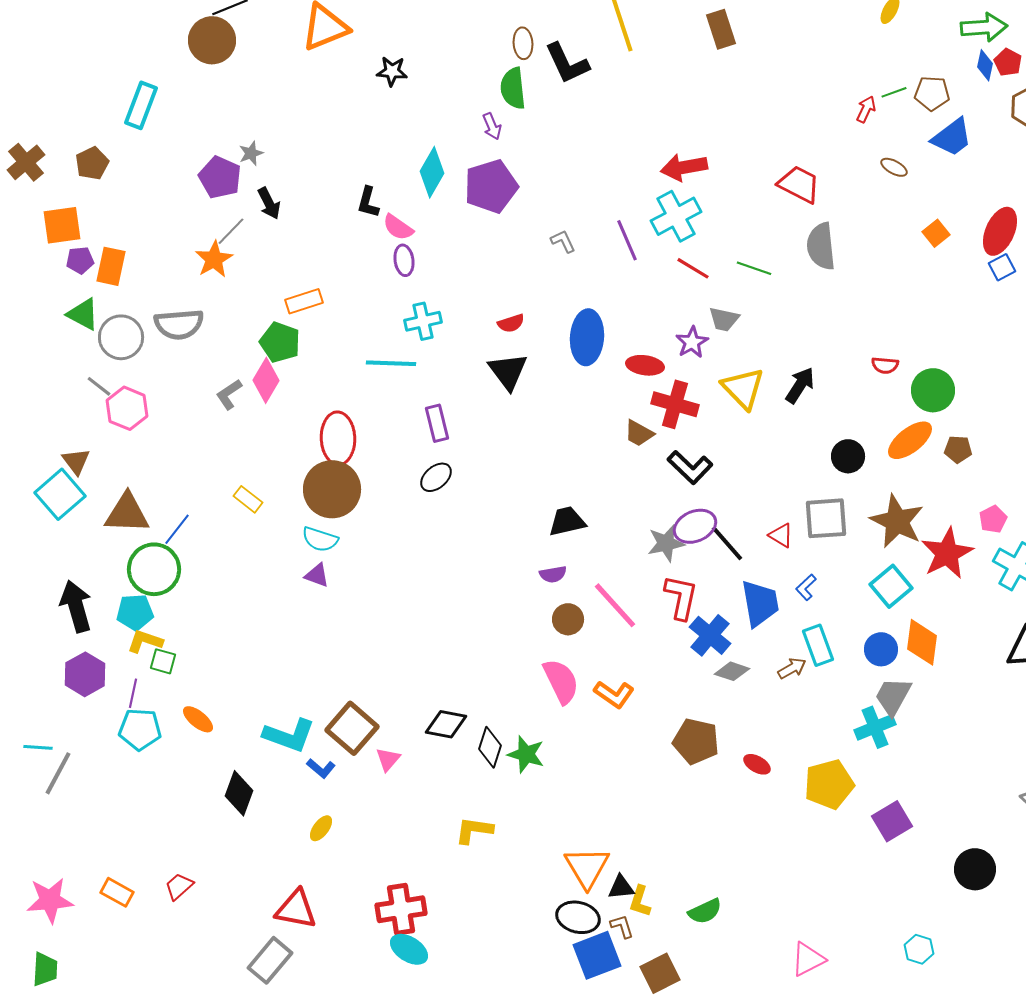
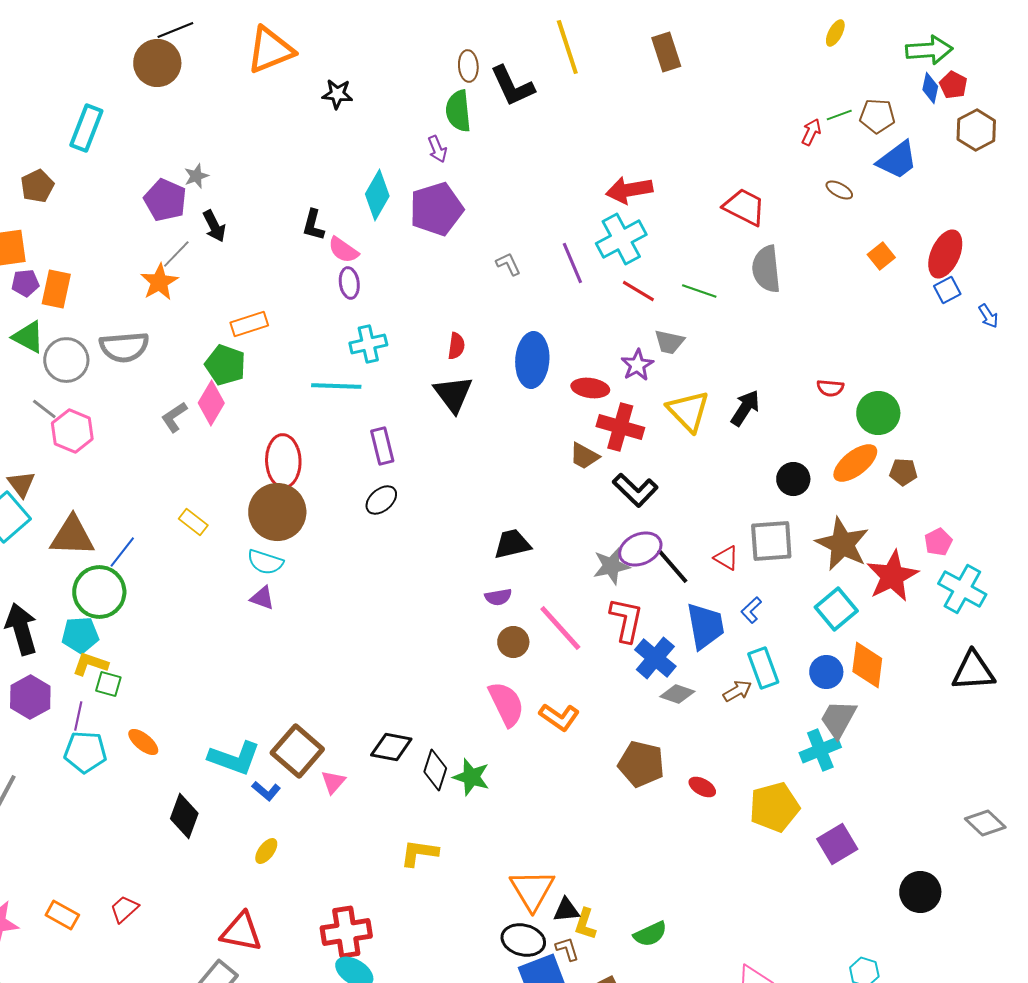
red semicircle: (511, 323) -> (456, 346), turned -64

